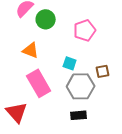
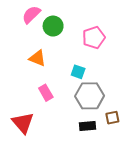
brown square: (103, 71) -> (112, 118), moved
pink rectangle: (39, 83) -> (46, 93), size x0.6

